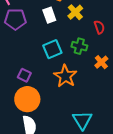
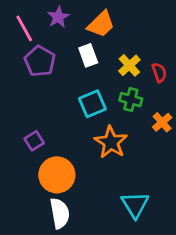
yellow cross: (75, 12) -> (129, 65), moved
purple pentagon: (15, 19) -> (40, 61), turned 30
purple square: (24, 75) -> (34, 141), moved, turned 32

